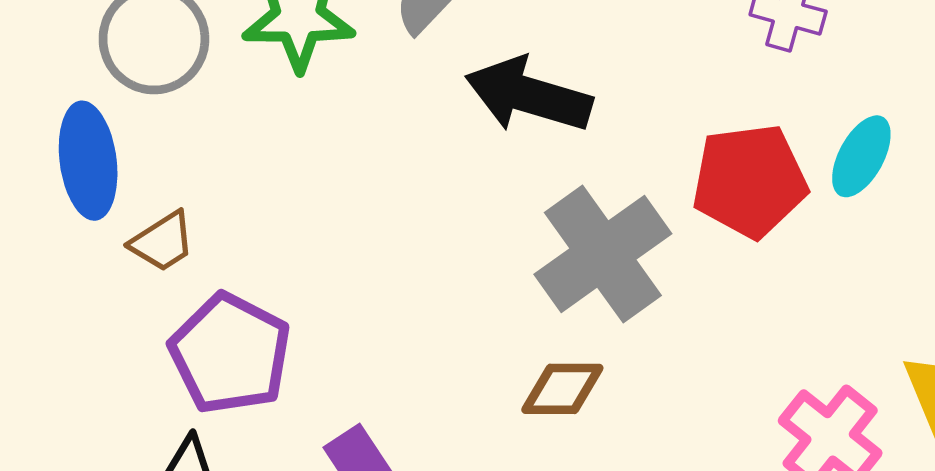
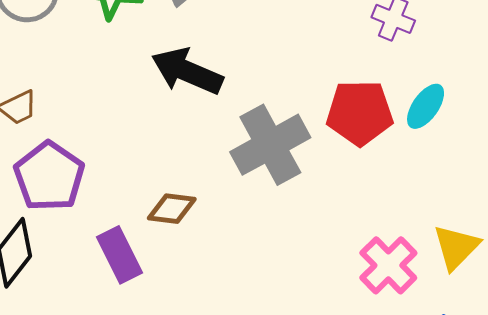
black arrow: (529, 95) -> (187, 71), moved
brown diamond: (562, 389) -> (172, 209), moved

